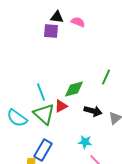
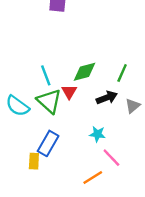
green line: (106, 77) -> (122, 73), moved
red triangle: (61, 106) -> (69, 92), turned -32
black arrow: (93, 111) -> (107, 98), turned -36

